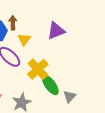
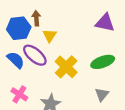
purple triangle: (56, 31) -> (105, 23), moved, turned 36
green ellipse: (50, 85) -> (103, 62), moved, turned -70

